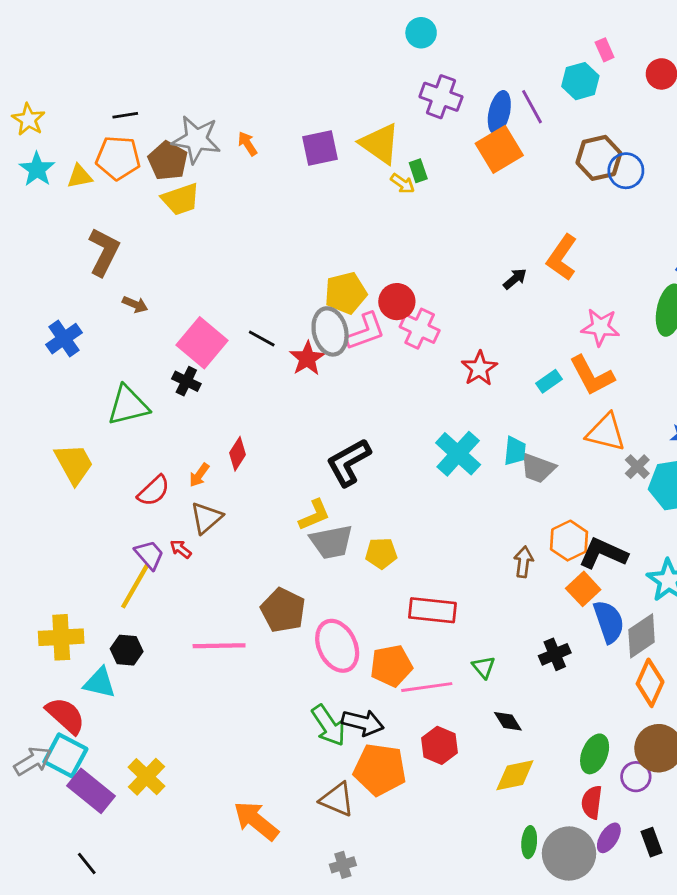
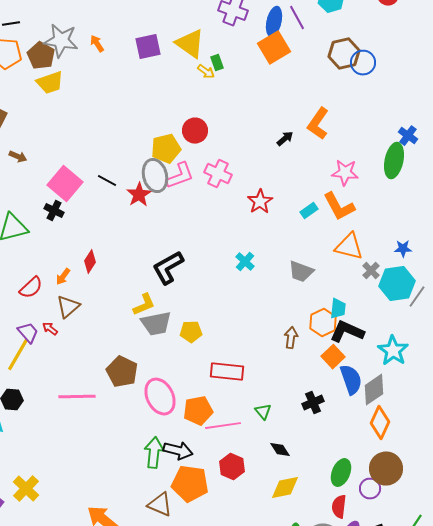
red circle: (397, 302) -> (195, 131), moved
cyan trapezoid: (515, 451) -> (338, 309), moved
cyan cross: (458, 454) -> (245, 262), size x0.6
green arrow: (329, 725) -> (154, 453), turned -140

